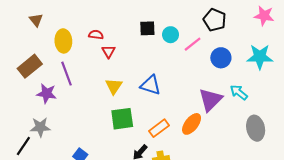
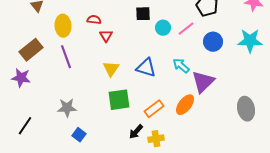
cyan circle: (171, 35) -> (163, 28), moved
cyan arrow: (239, 92) -> (181, 66), moved
purple star: (47, 93) -> (21, 78), moved
gray star: (40, 127) -> (67, 108), moved

